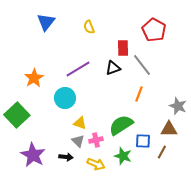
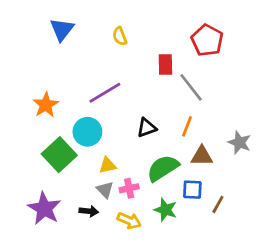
black triangle: (113, 68) -> (147, 128), moved
green square: (17, 115) -> (59, 155), moved
yellow triangle: (80, 123) -> (108, 165), turned -32
brown triangle: (169, 129) -> (202, 156), moved

